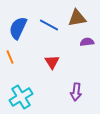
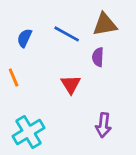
blue semicircle: (18, 28) -> (24, 38), size x0.6
purple semicircle: (87, 42) -> (98, 57), moved, turned -80

